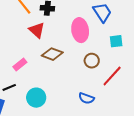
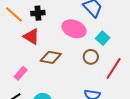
pink ellipse: (80, 30) -> (74, 29), turned -50
cyan square: (116, 41) -> (103, 38), moved, turned -32

